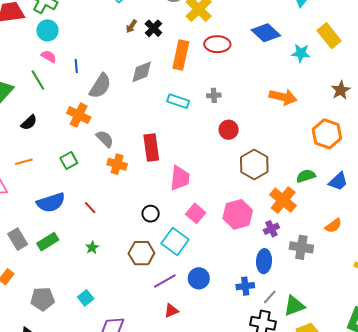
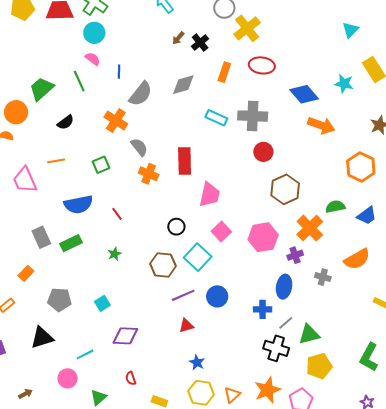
blue diamond: (266, 33) -> (304, 94), moved
orange rectangle: (181, 55) -> (224, 72), size x0.7
gray cross: (214, 95) -> (253, 116), size x2.0
orange semicircle: (333, 226) -> (357, 259), size x1.5
gray cross: (301, 247) -> (323, 277), size x0.7

